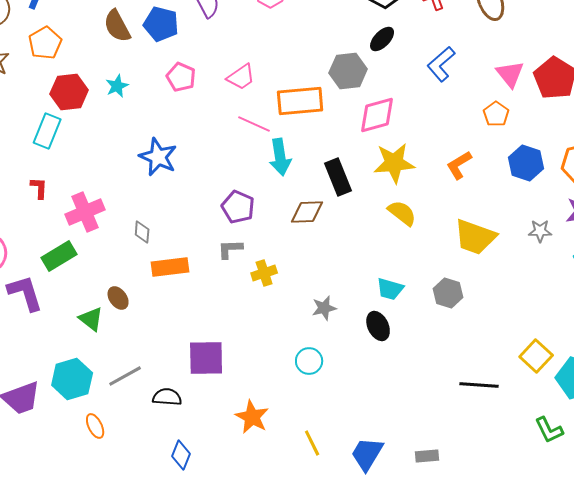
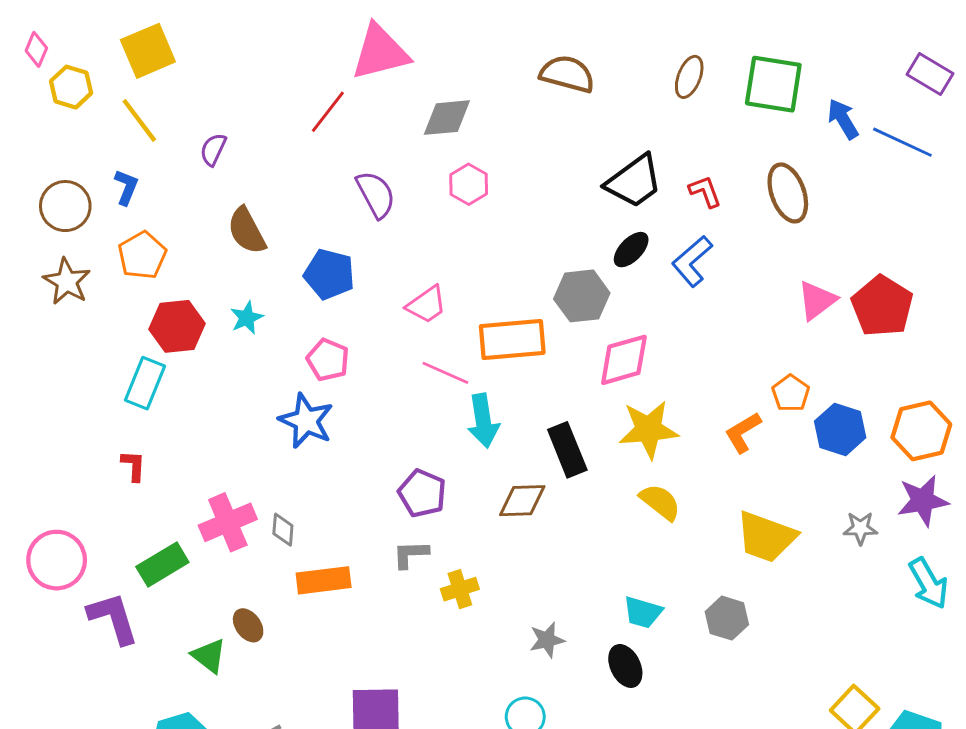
blue pentagon: (161, 24) -> (329, 274), moved
blue L-shape: (441, 64) -> (692, 261), moved
pink triangle: (510, 74) -> (817, 300), turned 32
pink pentagon: (181, 77) -> (328, 360), moved
orange pentagon: (496, 114) -> (791, 393), moved
pink cross: (85, 212) -> (228, 522), moved

